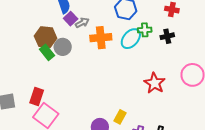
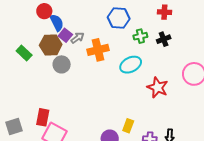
brown hexagon: (46, 37) -> (51, 45), moved
cyan ellipse: (131, 39) -> (131, 65), moved, turned 30
green rectangle: (47, 52) -> (24, 53), moved

